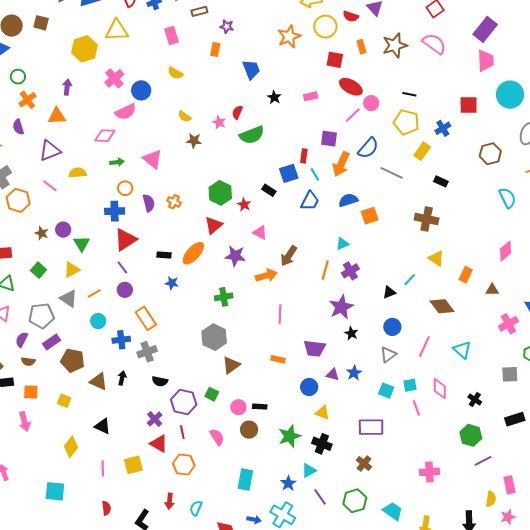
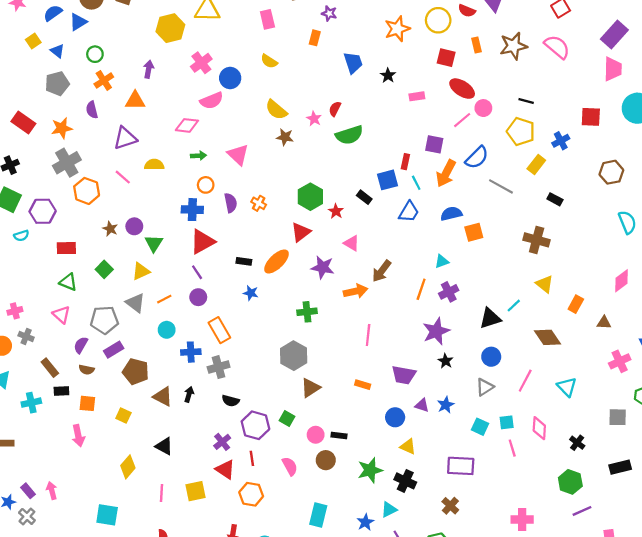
black star: (274, 97) -> (388, 75), moved
yellow semicircle: (185, 116) -> (276, 110), size x1.5
black triangle: (389, 292) -> (490, 318), size x1.5

